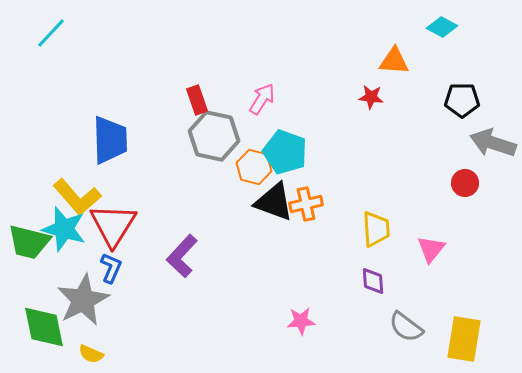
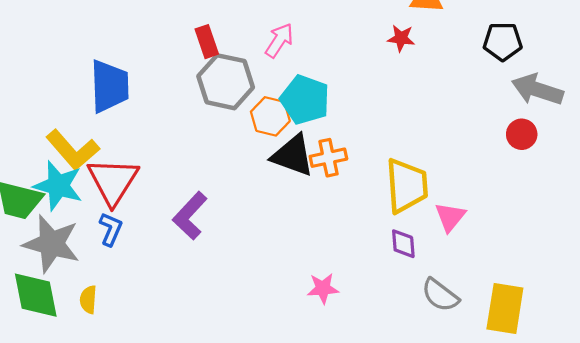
red circle: (465, 183) -> (522, 134), moved
yellow trapezoid: (376, 229) -> (407, 186), size x1.4
pink triangle: (431, 249) -> (450, 217), moved
gray star: (83, 300) -> (51, 244), moved, turned -30
yellow semicircle: (91, 354) -> (88, 300), moved, turned 70

